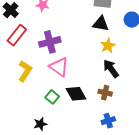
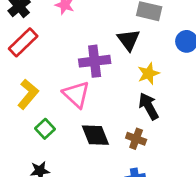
black triangle: (101, 24) -> (128, 40), moved, turned 36
purple cross: (50, 42) -> (95, 61), moved
green square: (52, 97) -> (45, 129), moved

